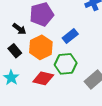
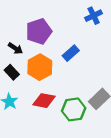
green hexagon: (66, 64) -> (74, 109), moved

